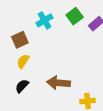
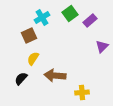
brown square: (20, 40) -> (29, 36), moved
yellow semicircle: (23, 61) -> (33, 58), moved

